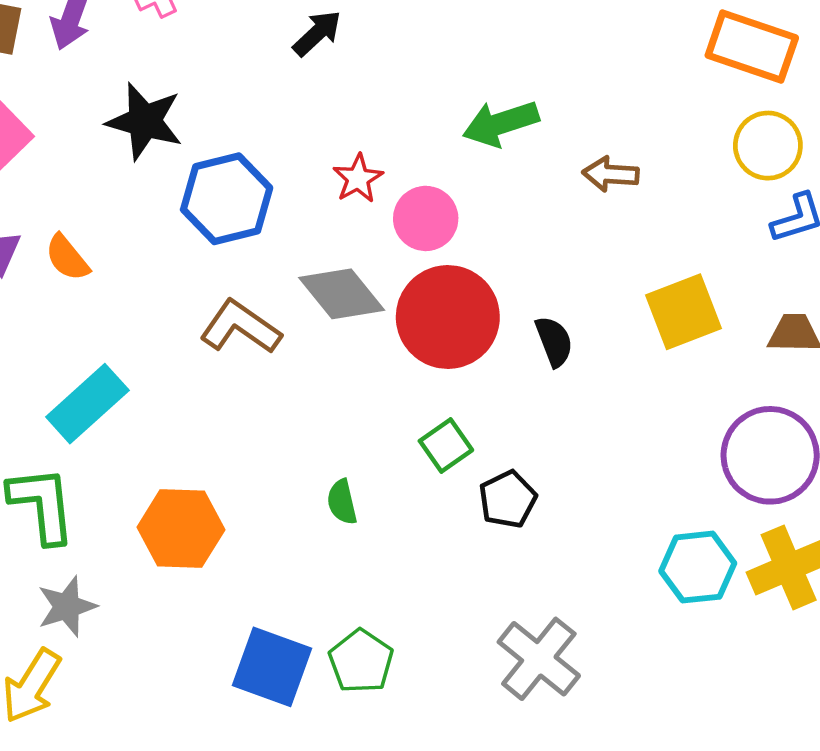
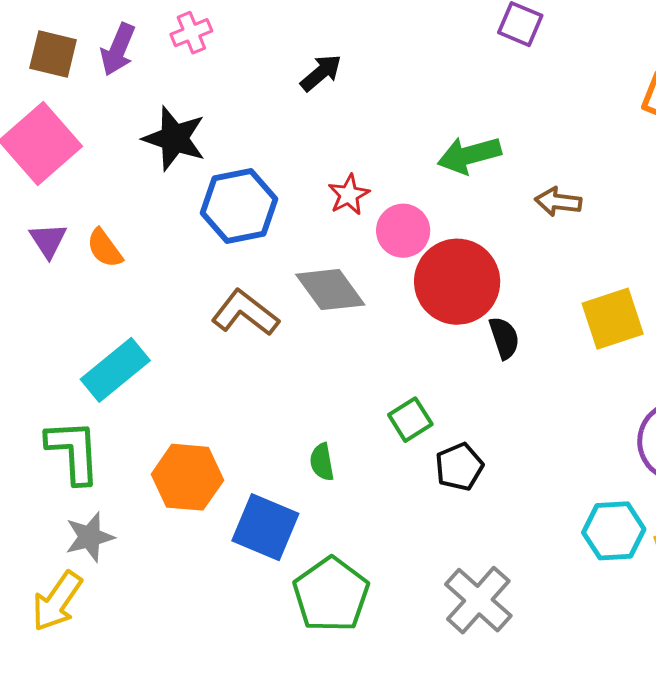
red circle: (448, 317) -> (457, 282), moved
green pentagon: (361, 661) -> (331, 595), size x1.4
blue square: (272, 667) -> (265, 527), moved

